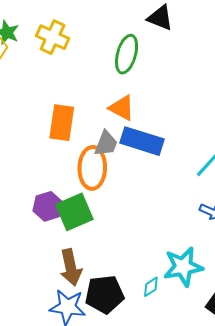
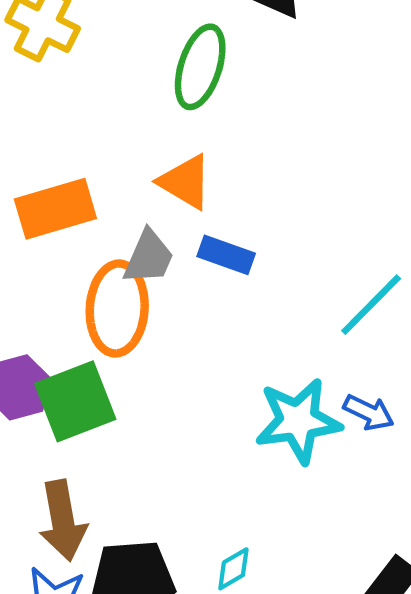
orange rectangle: (62, 123) -> (55, 209), turned 63
blue rectangle: (142, 141) -> (226, 255), size x0.6
cyan star: (183, 267) -> (298, 421), moved

